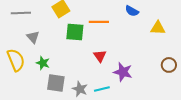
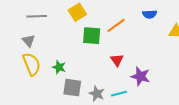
blue semicircle: (132, 11) -> (150, 14), turned -32
orange line: (99, 22) -> (116, 25), turned -36
gray triangle: (33, 37) -> (28, 41), moved

